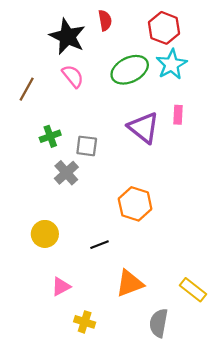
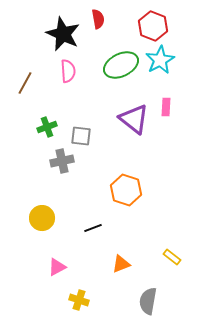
pink semicircle: (73, 76) -> (68, 71), turned 35
gray cross: (66, 173) -> (62, 161), turned 30
orange triangle: (130, 283) -> (121, 264), size x0.7
yellow rectangle: (193, 290) -> (172, 257), moved, size x0.7

